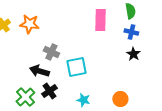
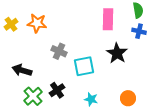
black star: (133, 54) -> (117, 53), moved, size x1.5
black arrow: (39, 71) -> (22, 70), moved

